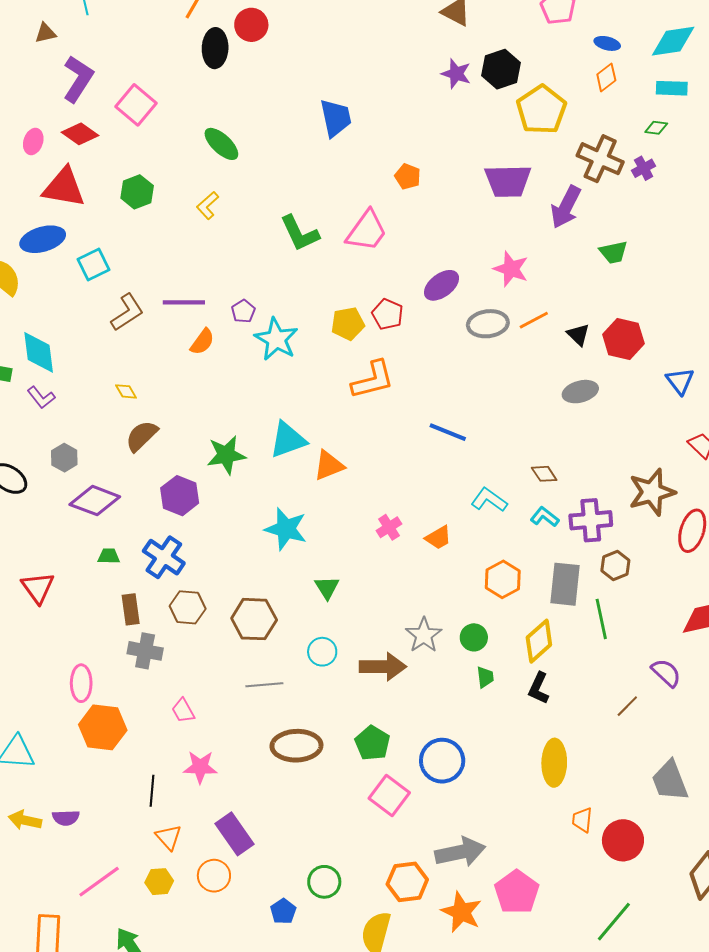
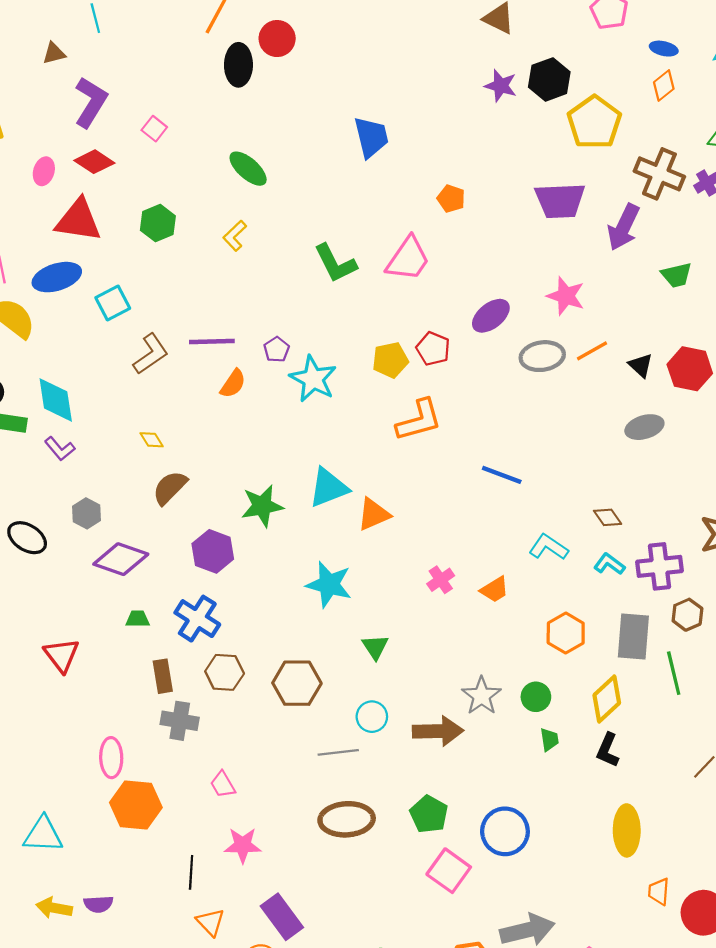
pink square: (136, 105) -> (154, 129), size x0.6
gray line: (264, 685) -> (338, 752), moved

